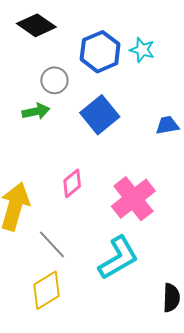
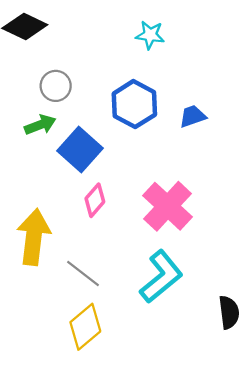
blue hexagon: (100, 52) -> (134, 104), moved
blue square: (100, 115) -> (80, 150), moved

